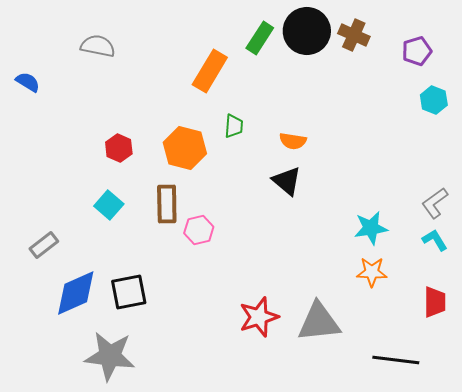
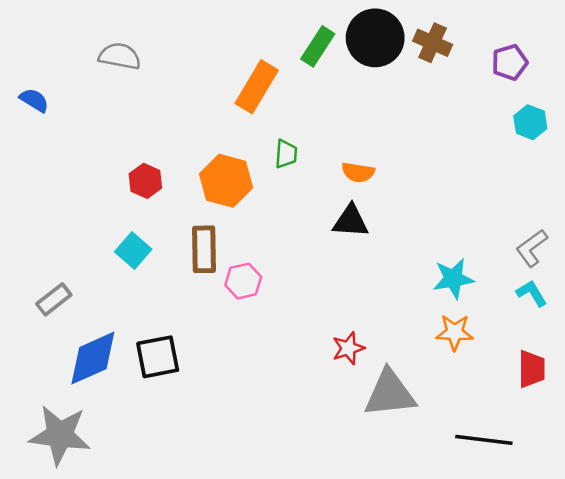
black triangle: (287, 181) -> (351, 221), turned -36
red star: (259, 317) -> (348, 348), moved, size x0.7
gray star: (110, 356) -> (60, 435), moved

